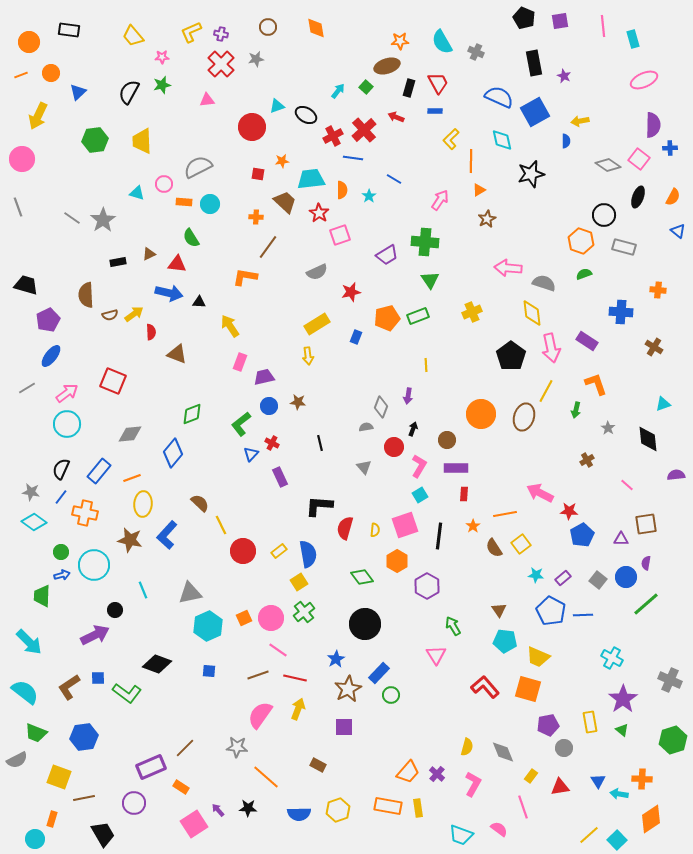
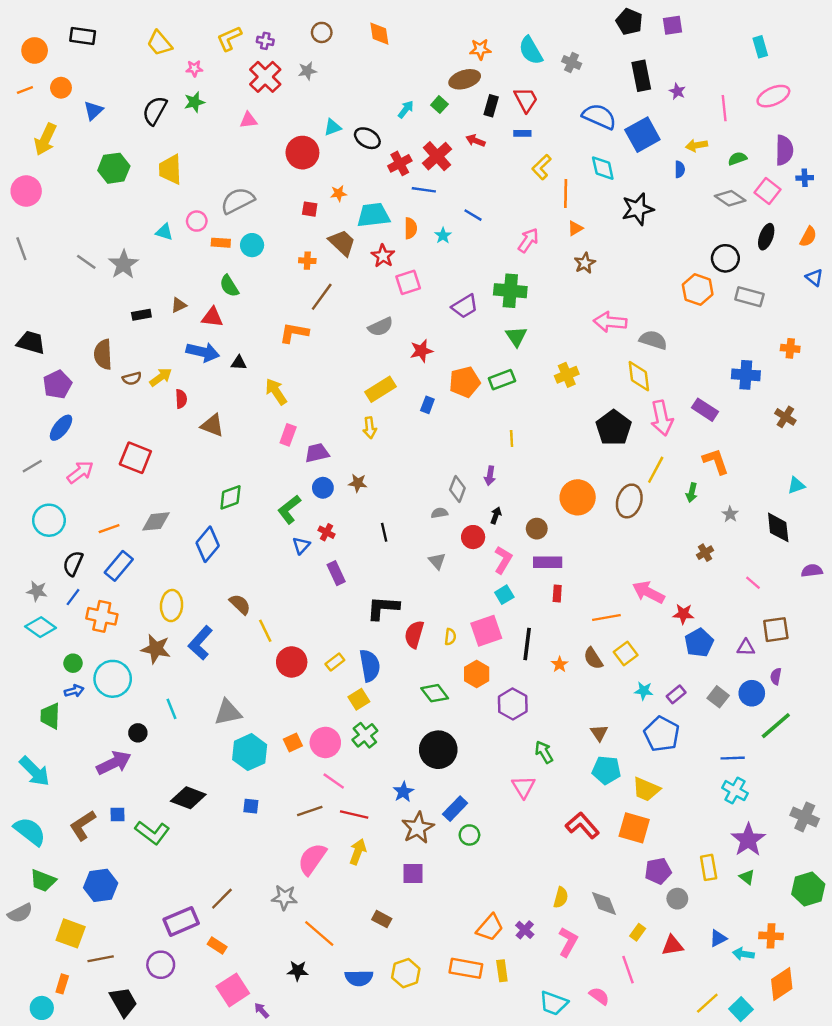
pink line: (603, 26) -> (724, 108), moved
green semicircle: (584, 274) -> (737, 159), moved
cyan circle: (67, 424) -> (49, 520), moved
orange line: (132, 478) -> (109, 529), moved
orange star: (473, 526) -> (560, 664), moved
blue line: (583, 615) -> (733, 758), moved
blue triangle: (598, 781) -> (718, 938), turned 35
purple arrow: (218, 810) -> (262, 1010), moved

